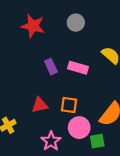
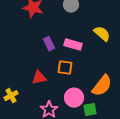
orange square: (69, 105) -> (65, 68), moved

